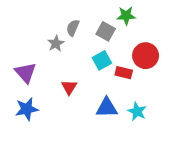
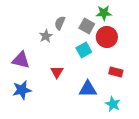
red circle: (146, 56) -> (107, 37), moved
purple triangle: (25, 73) -> (21, 60), turned -36
red rectangle: (124, 73) -> (116, 72), moved
cyan star: (137, 111) -> (113, 104), moved

